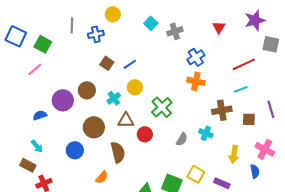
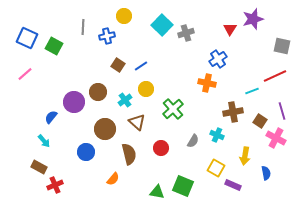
purple star: (255, 20) -> (253, 19), moved
cyan square: (151, 23) -> (162, 25), size x1.5
blue cross: (196, 57) -> (218, 59), moved
red line: (244, 64) -> (275, 76), moved
pink line: (35, 69) -> (25, 74), moved
blue semicircle: (40, 115) -> (51, 117), turned -32
brown square: (249, 119) -> (260, 121), turned 32
brown triangle: (126, 120) -> (137, 122), turned 42
red circle: (145, 134) -> (161, 148), moved
cyan arrow: (37, 146) -> (44, 141), moved
pink cross: (265, 149) -> (276, 138), moved
yellow square: (196, 174) -> (216, 168), moved

